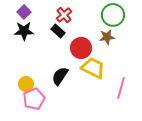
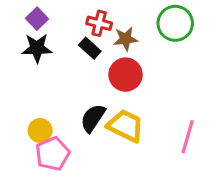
red cross: (64, 15) -> (99, 23), turned -35
brown star: (107, 37) -> (126, 39), moved
yellow trapezoid: (93, 68) -> (126, 126), moved

